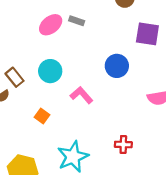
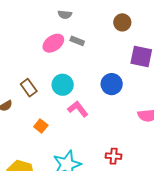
cyan circle: (50, 71) -> (63, 85), moved
brown rectangle: (15, 77) -> (29, 88), moved

